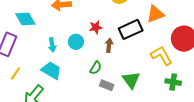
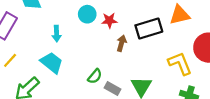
cyan circle: (76, 42) -> (87, 14), moved
green semicircle: (96, 68) -> (95, 76), moved

